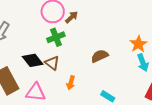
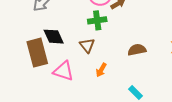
black diamond: (33, 60) -> (54, 37), moved

